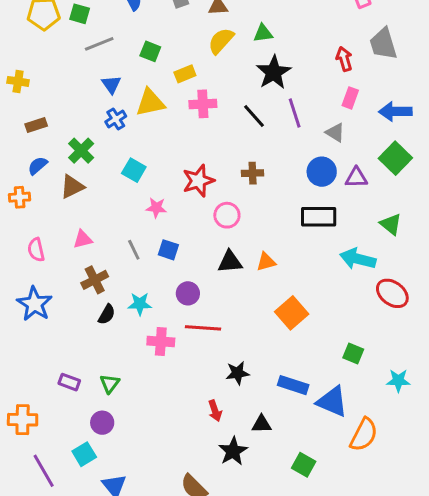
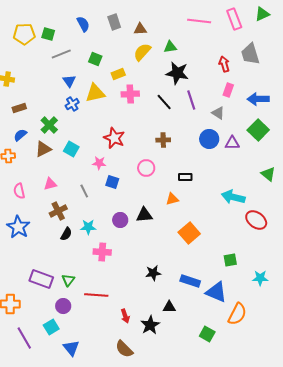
black star: (274, 72) -> (177, 73), turned -30
cyan square: (134, 170) -> (71, 149), moved
red star: (198, 181) -> (114, 138), moved, turned -30
black rectangle: (319, 217) -> (185, 177), moved, size x0.6
green triangle: (391, 224) -> (268, 174), moved
blue square: (168, 250) -> (112, 182), moved
black triangle: (230, 262) -> (144, 215), moved
red line: (203, 328) -> (96, 295), moved
green square: (353, 354) -> (230, 260), turned -32
purple rectangle: (69, 382) -> (41, 279), size x1.6
red arrow: (215, 411) -> (125, 316), moved
green square: (304, 465) -> (207, 334), moved

